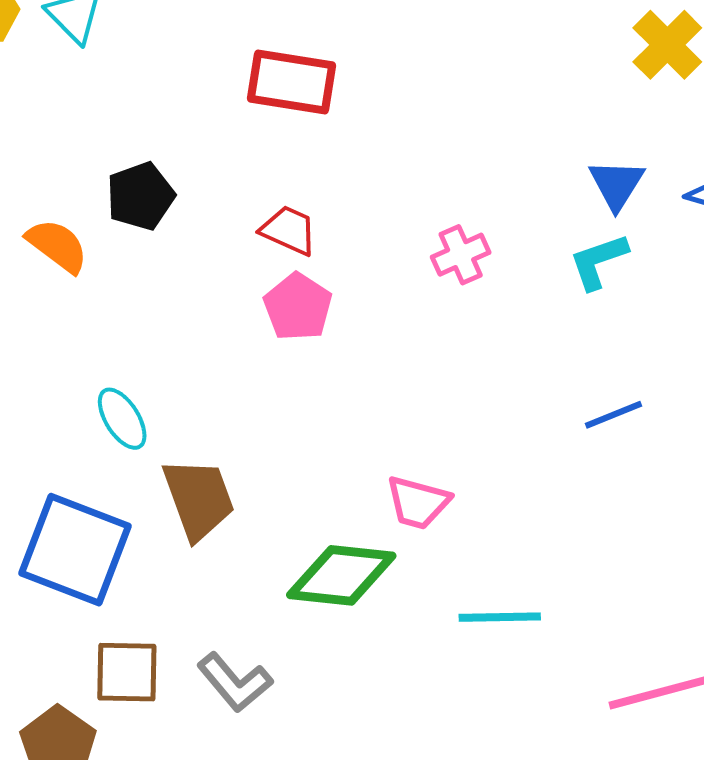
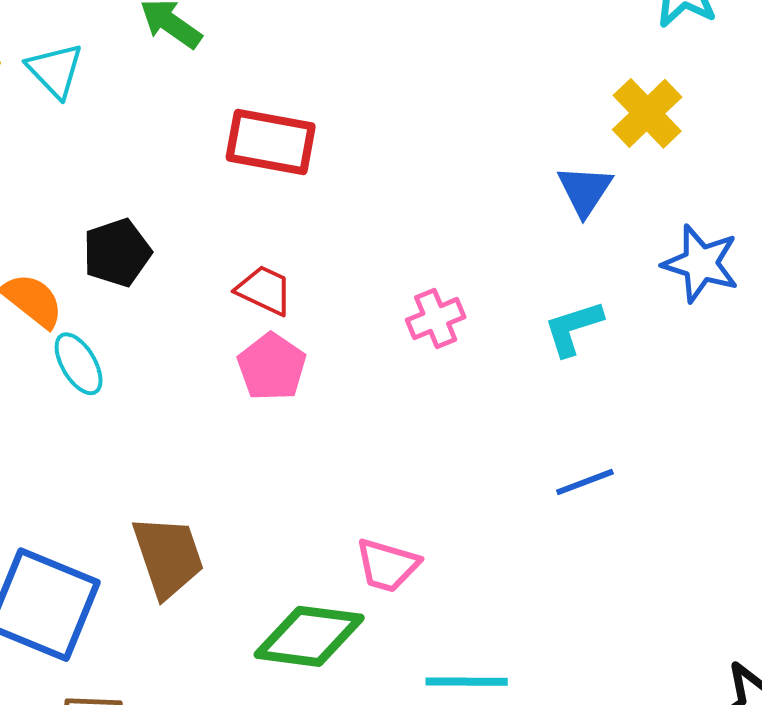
blue triangle: (617, 184) -> (585, 190), moved
cyan ellipse: (122, 419) -> (79, 364), moved

